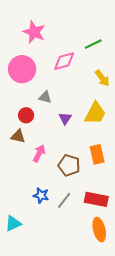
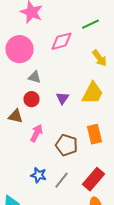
gray triangle: (45, 97) -> (34, 77), moved
red circle: (26, 115) -> (32, 99), moved
red rectangle: (96, 199) -> (94, 179), turned -60

